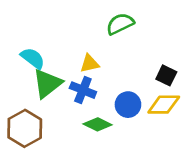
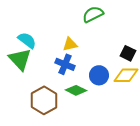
green triangle: (47, 83) -> (20, 59), moved, turned -35
brown hexagon: (25, 128) -> (44, 100), moved

